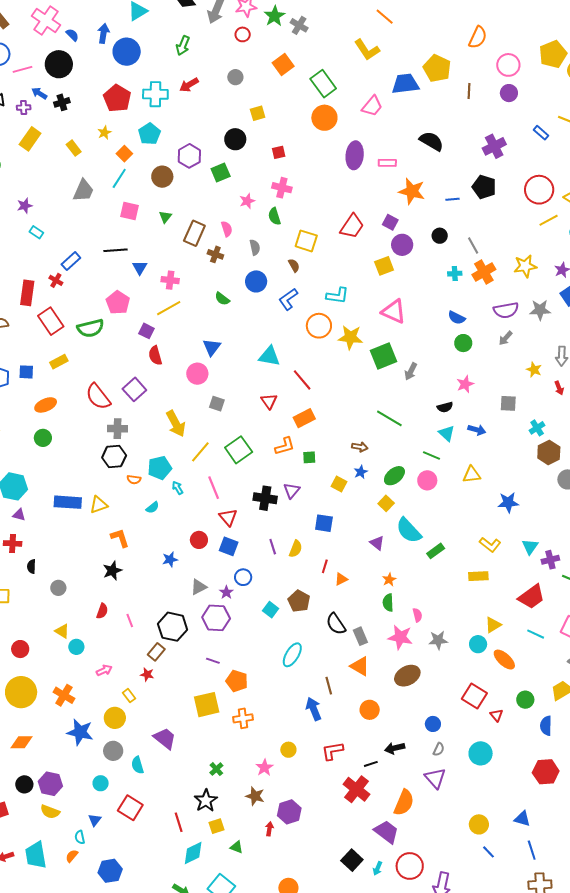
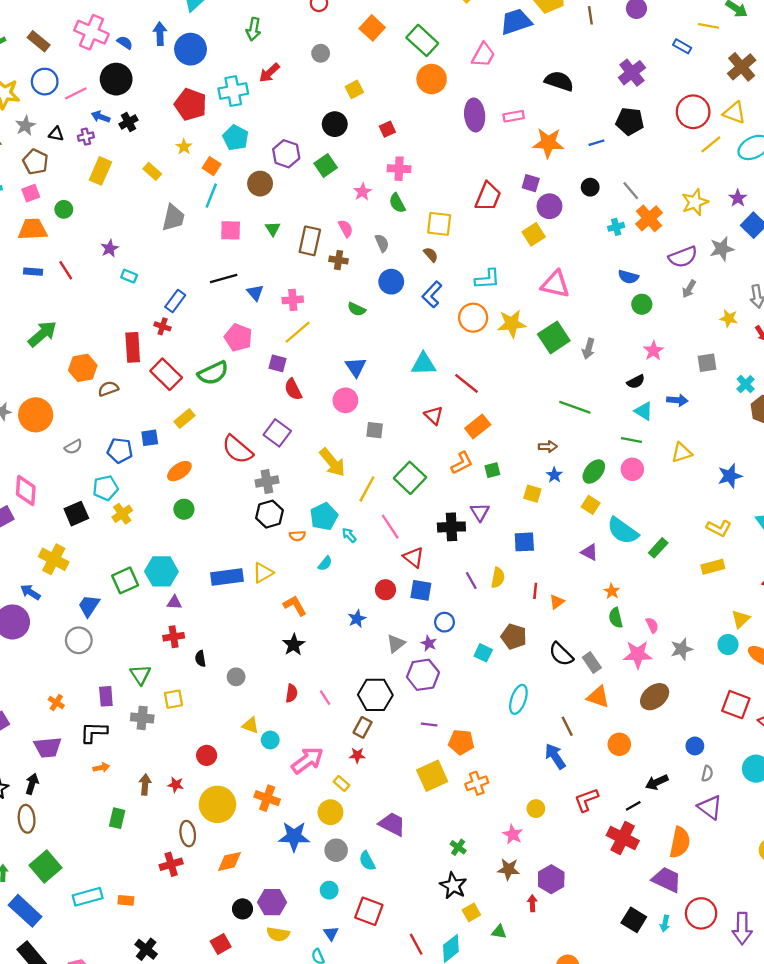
pink arrow: (104, 670) -> (307, 760), size x1.8
red line: (179, 822) -> (416, 944), moved

